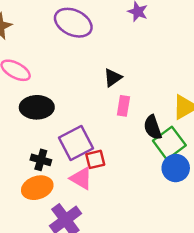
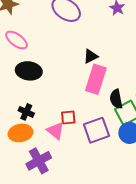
pink rectangle: (123, 106) -> (96, 79), size x1.8
purple square: (76, 143) -> (96, 130), moved

